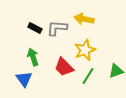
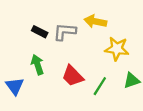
yellow star: (85, 50) -> (117, 49), moved, turned 30
blue triangle: (24, 79) -> (15, 86), moved

